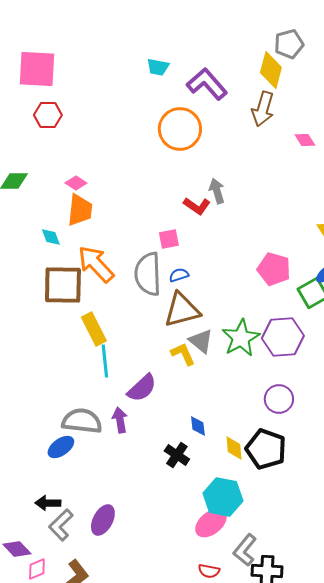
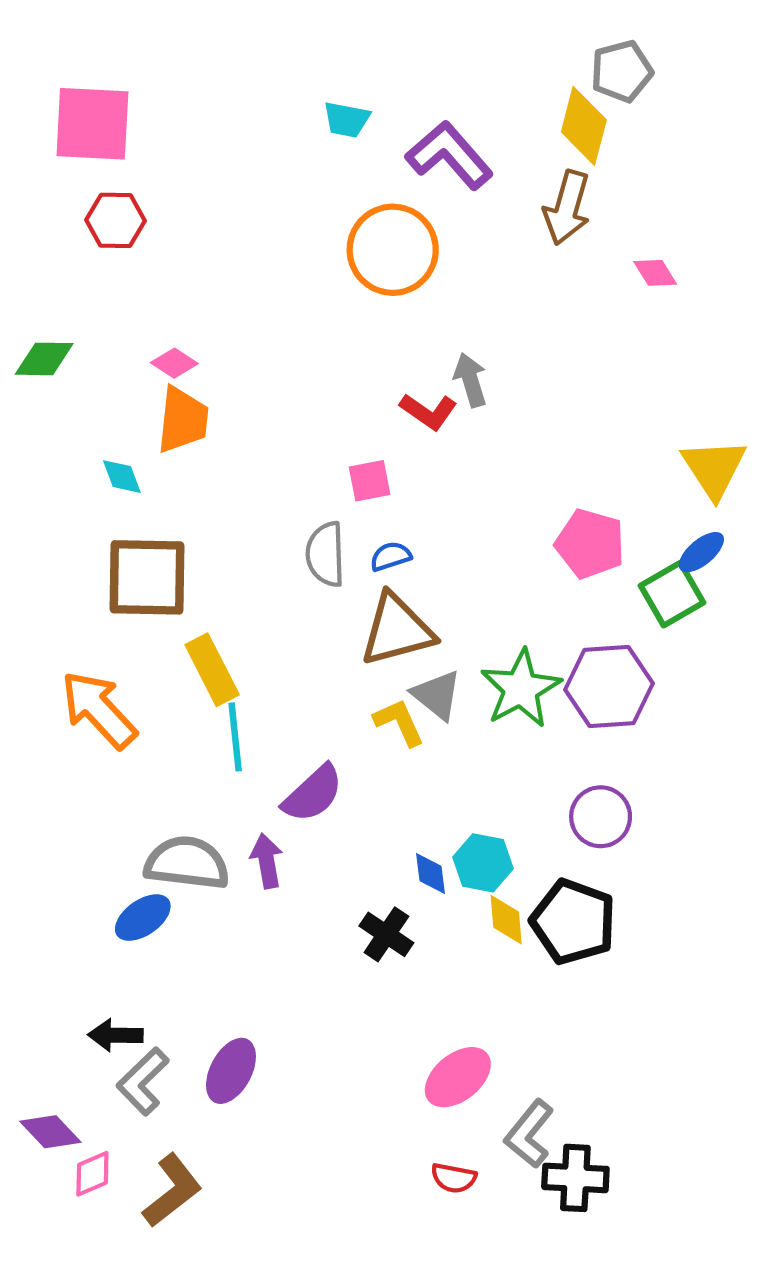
orange arrow: (96, 264) -> (99, 710), moved
gray semicircle: (148, 274) -> (325, 554), size x0.7
cyan hexagon: (223, 497) -> (483, 863), moved, size x0.7

